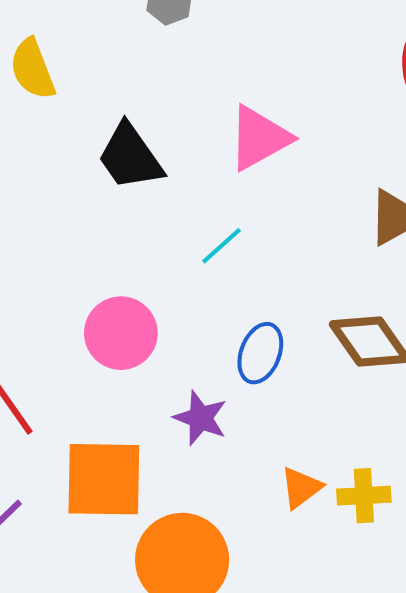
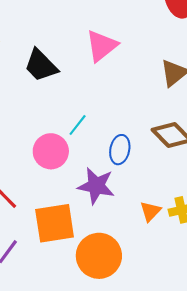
cyan line: (222, 246) -> (78, 125), moved
purple star: (200, 418) -> (96, 186), size x1.4

